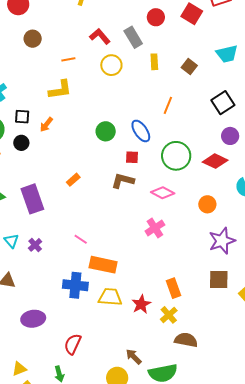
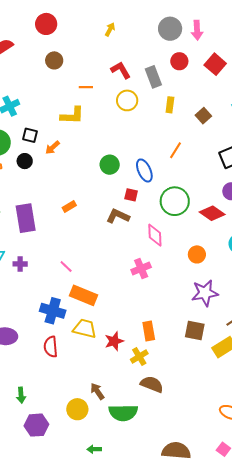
pink diamond: (163, 193) -> (155, 235), turned 50
purple cross: (35, 245) -> (20, 264), turned 32
red semicircle: (73, 344) -> (51, 347), moved, turned -40

